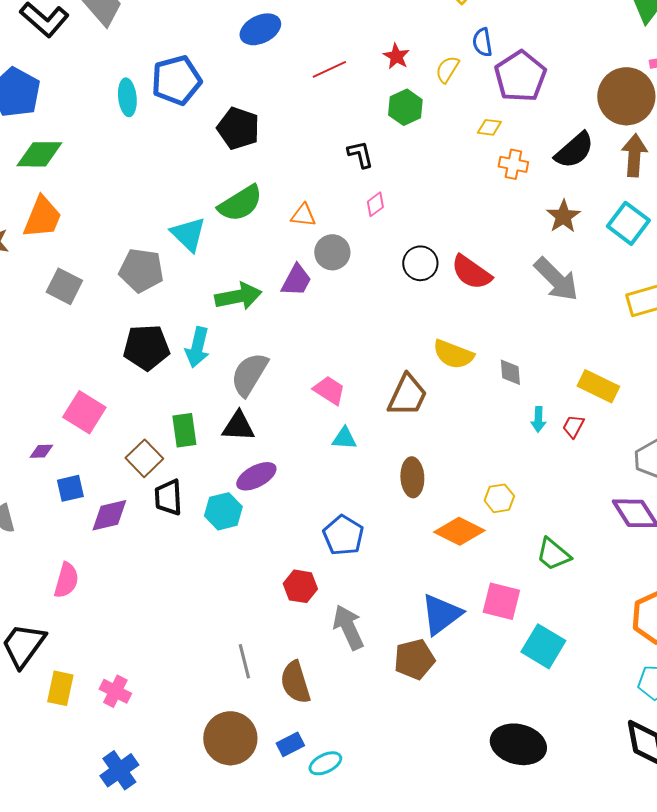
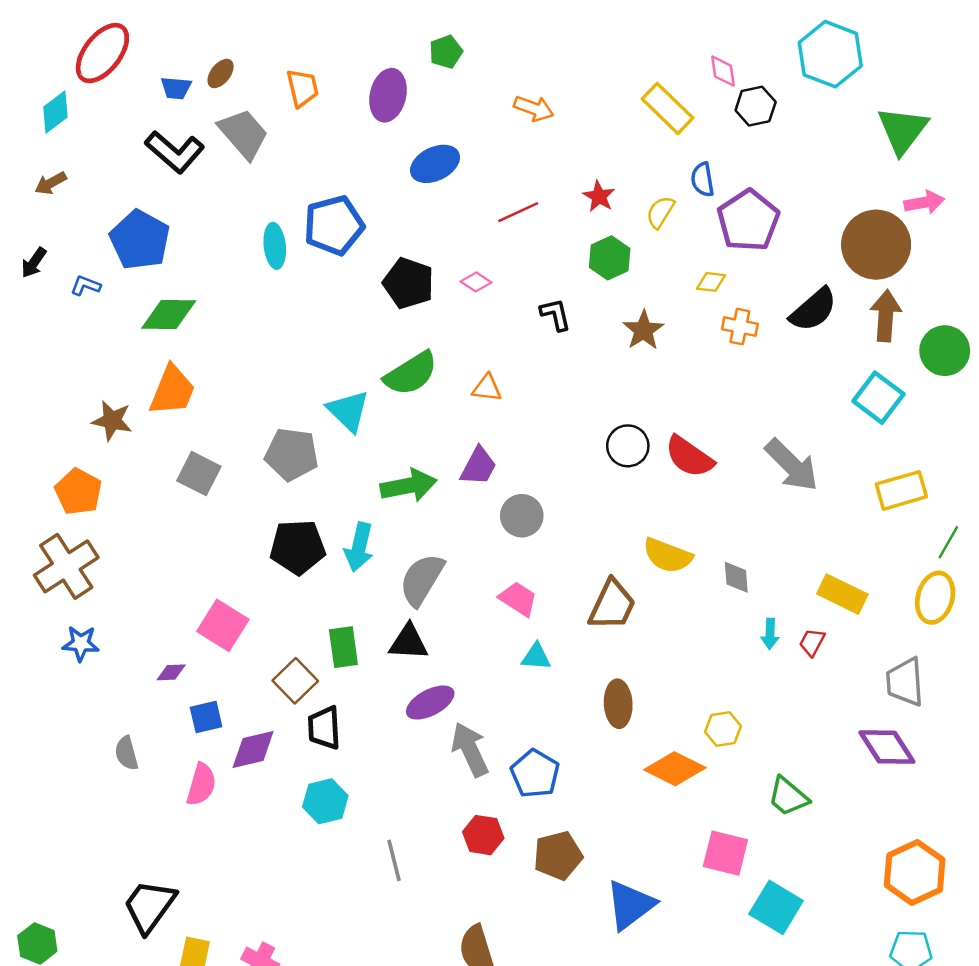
pink diamond: (375, 204) -> (476, 282), moved, turned 70
brown star: (563, 216) -> (643, 330), moved
gray circle: (332, 252) -> (522, 516), moved
cyan hexagon: (223, 511) -> (325, 801), moved
pink semicircle: (66, 580) -> (201, 784), moved
blue triangle: (441, 614) -> (630, 905), moved
gray arrow: (348, 627) -> (470, 750), moved
brown pentagon: (414, 659) -> (558, 856), moved
gray line: (244, 661) -> (394, 860), moved

